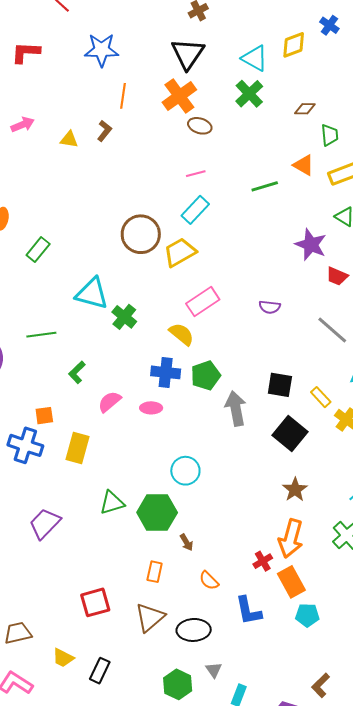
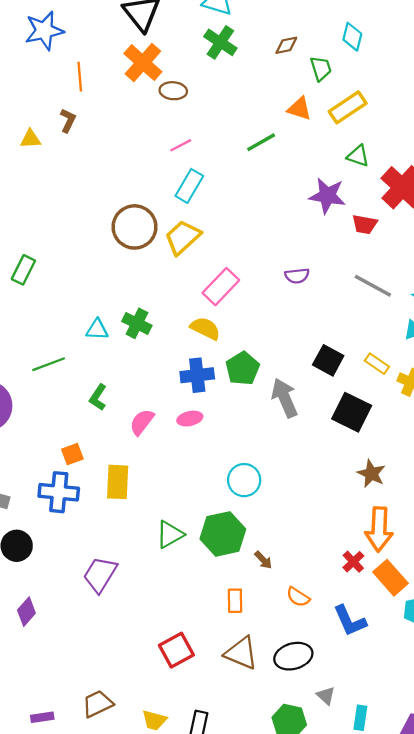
cyan triangle: (92, 294) -> (97, 330), moved, size x0.6
black square: (280, 385) -> (328, 360), turned 32
brown triangle: (150, 617) -> (241, 653), turned -44

